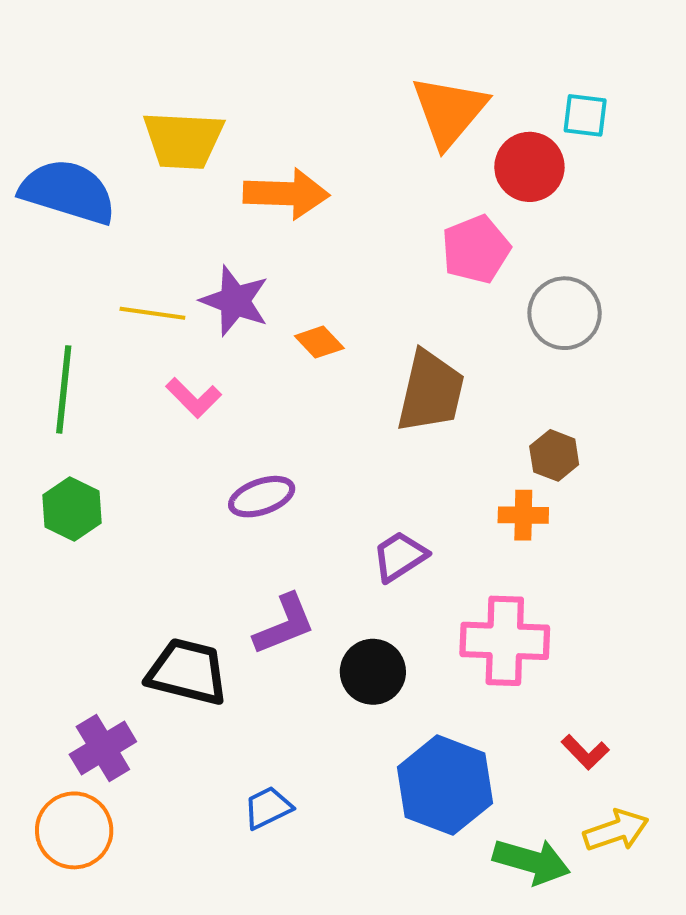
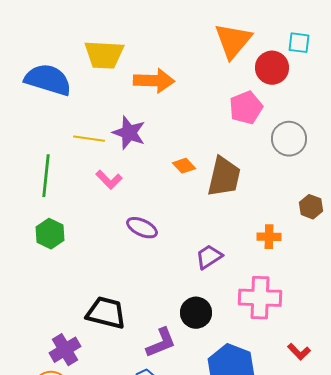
orange diamond: (319, 342) -> (184, 166), moved
brown hexagon: (554, 455) -> (311, 207), moved
purple ellipse: (262, 497) -> (142, 228), turned 44
purple L-shape: (284, 624) -> (161, 343), moved

